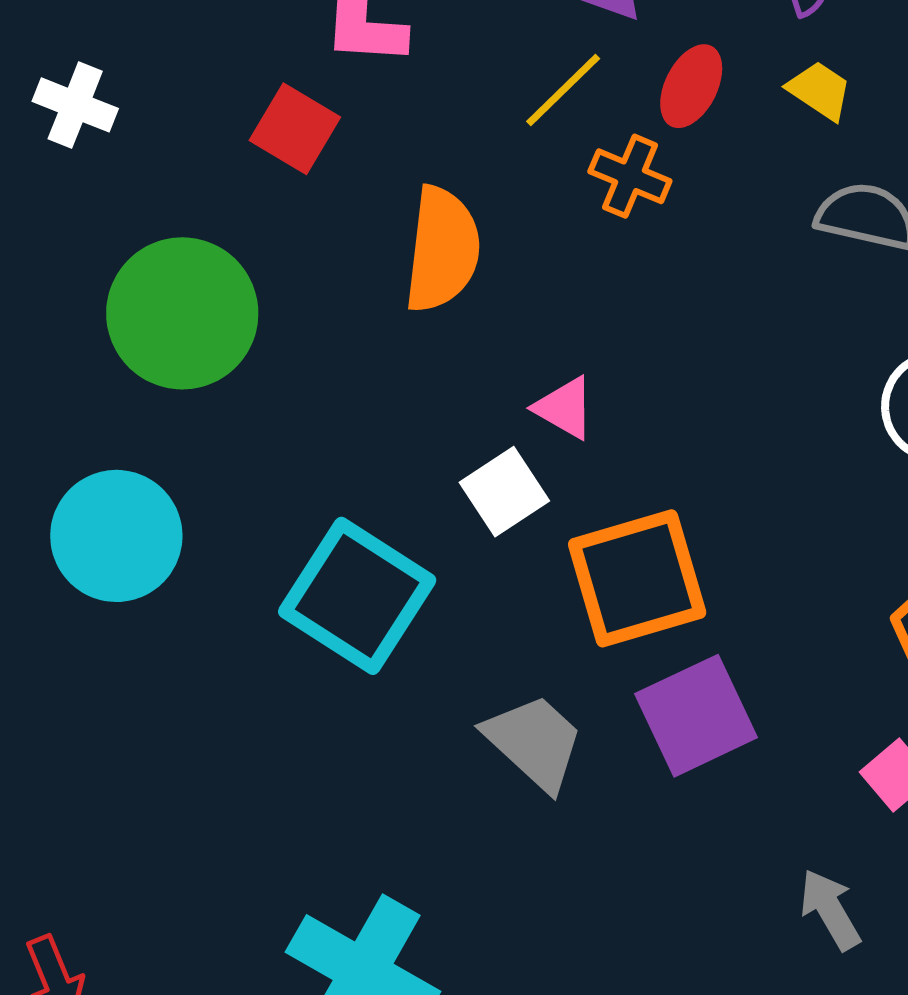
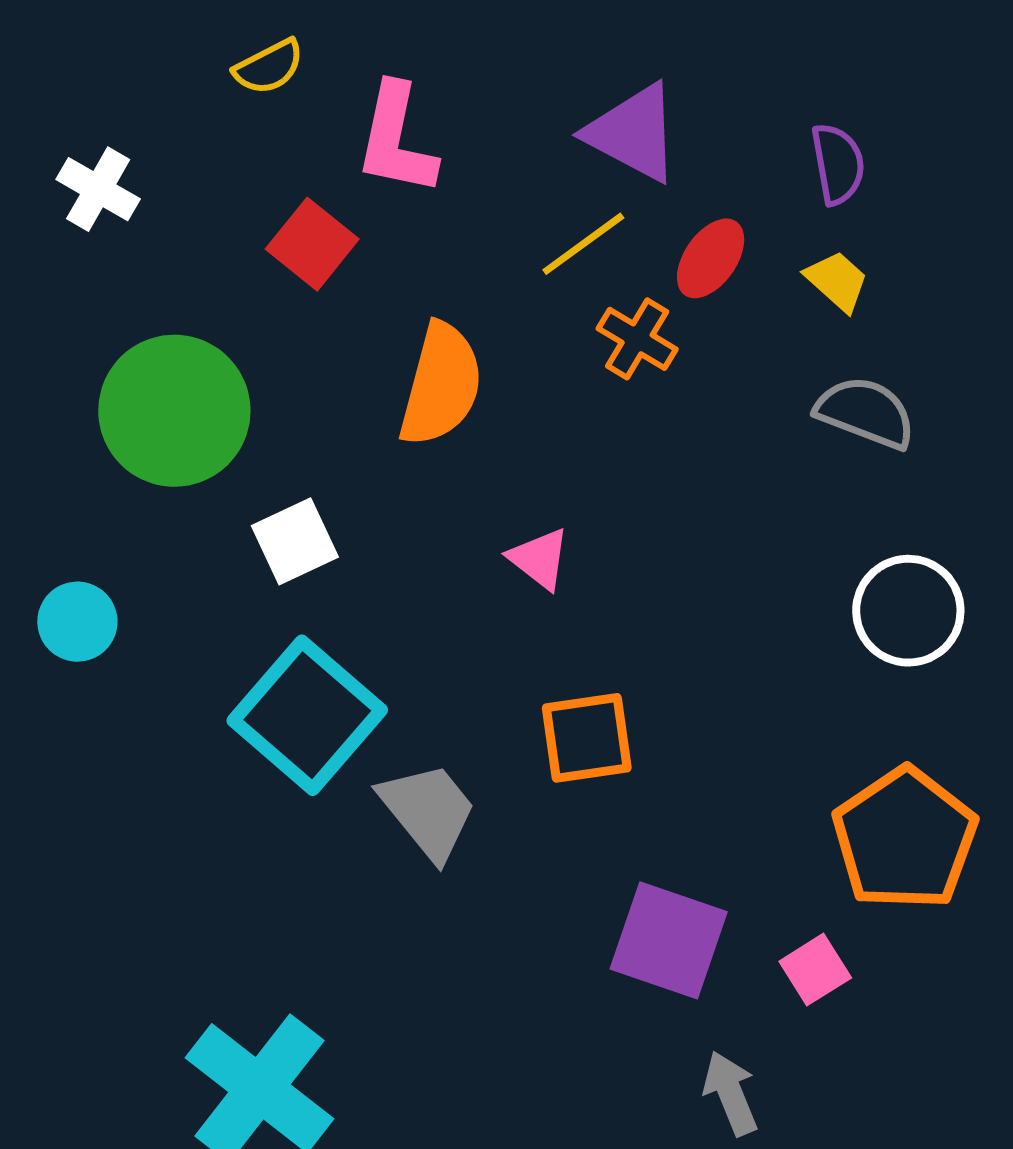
white square: (504, 492) -> (295, 541), moved
cyan circle: (116, 536) -> (77, 622), size x0.6
orange square: (637, 578) -> (587, 738), size x0.7
purple square: (696, 716) -> (669, 940), moved, turned 36
gray trapezoid: (534, 742) -> (428, 811), moved

